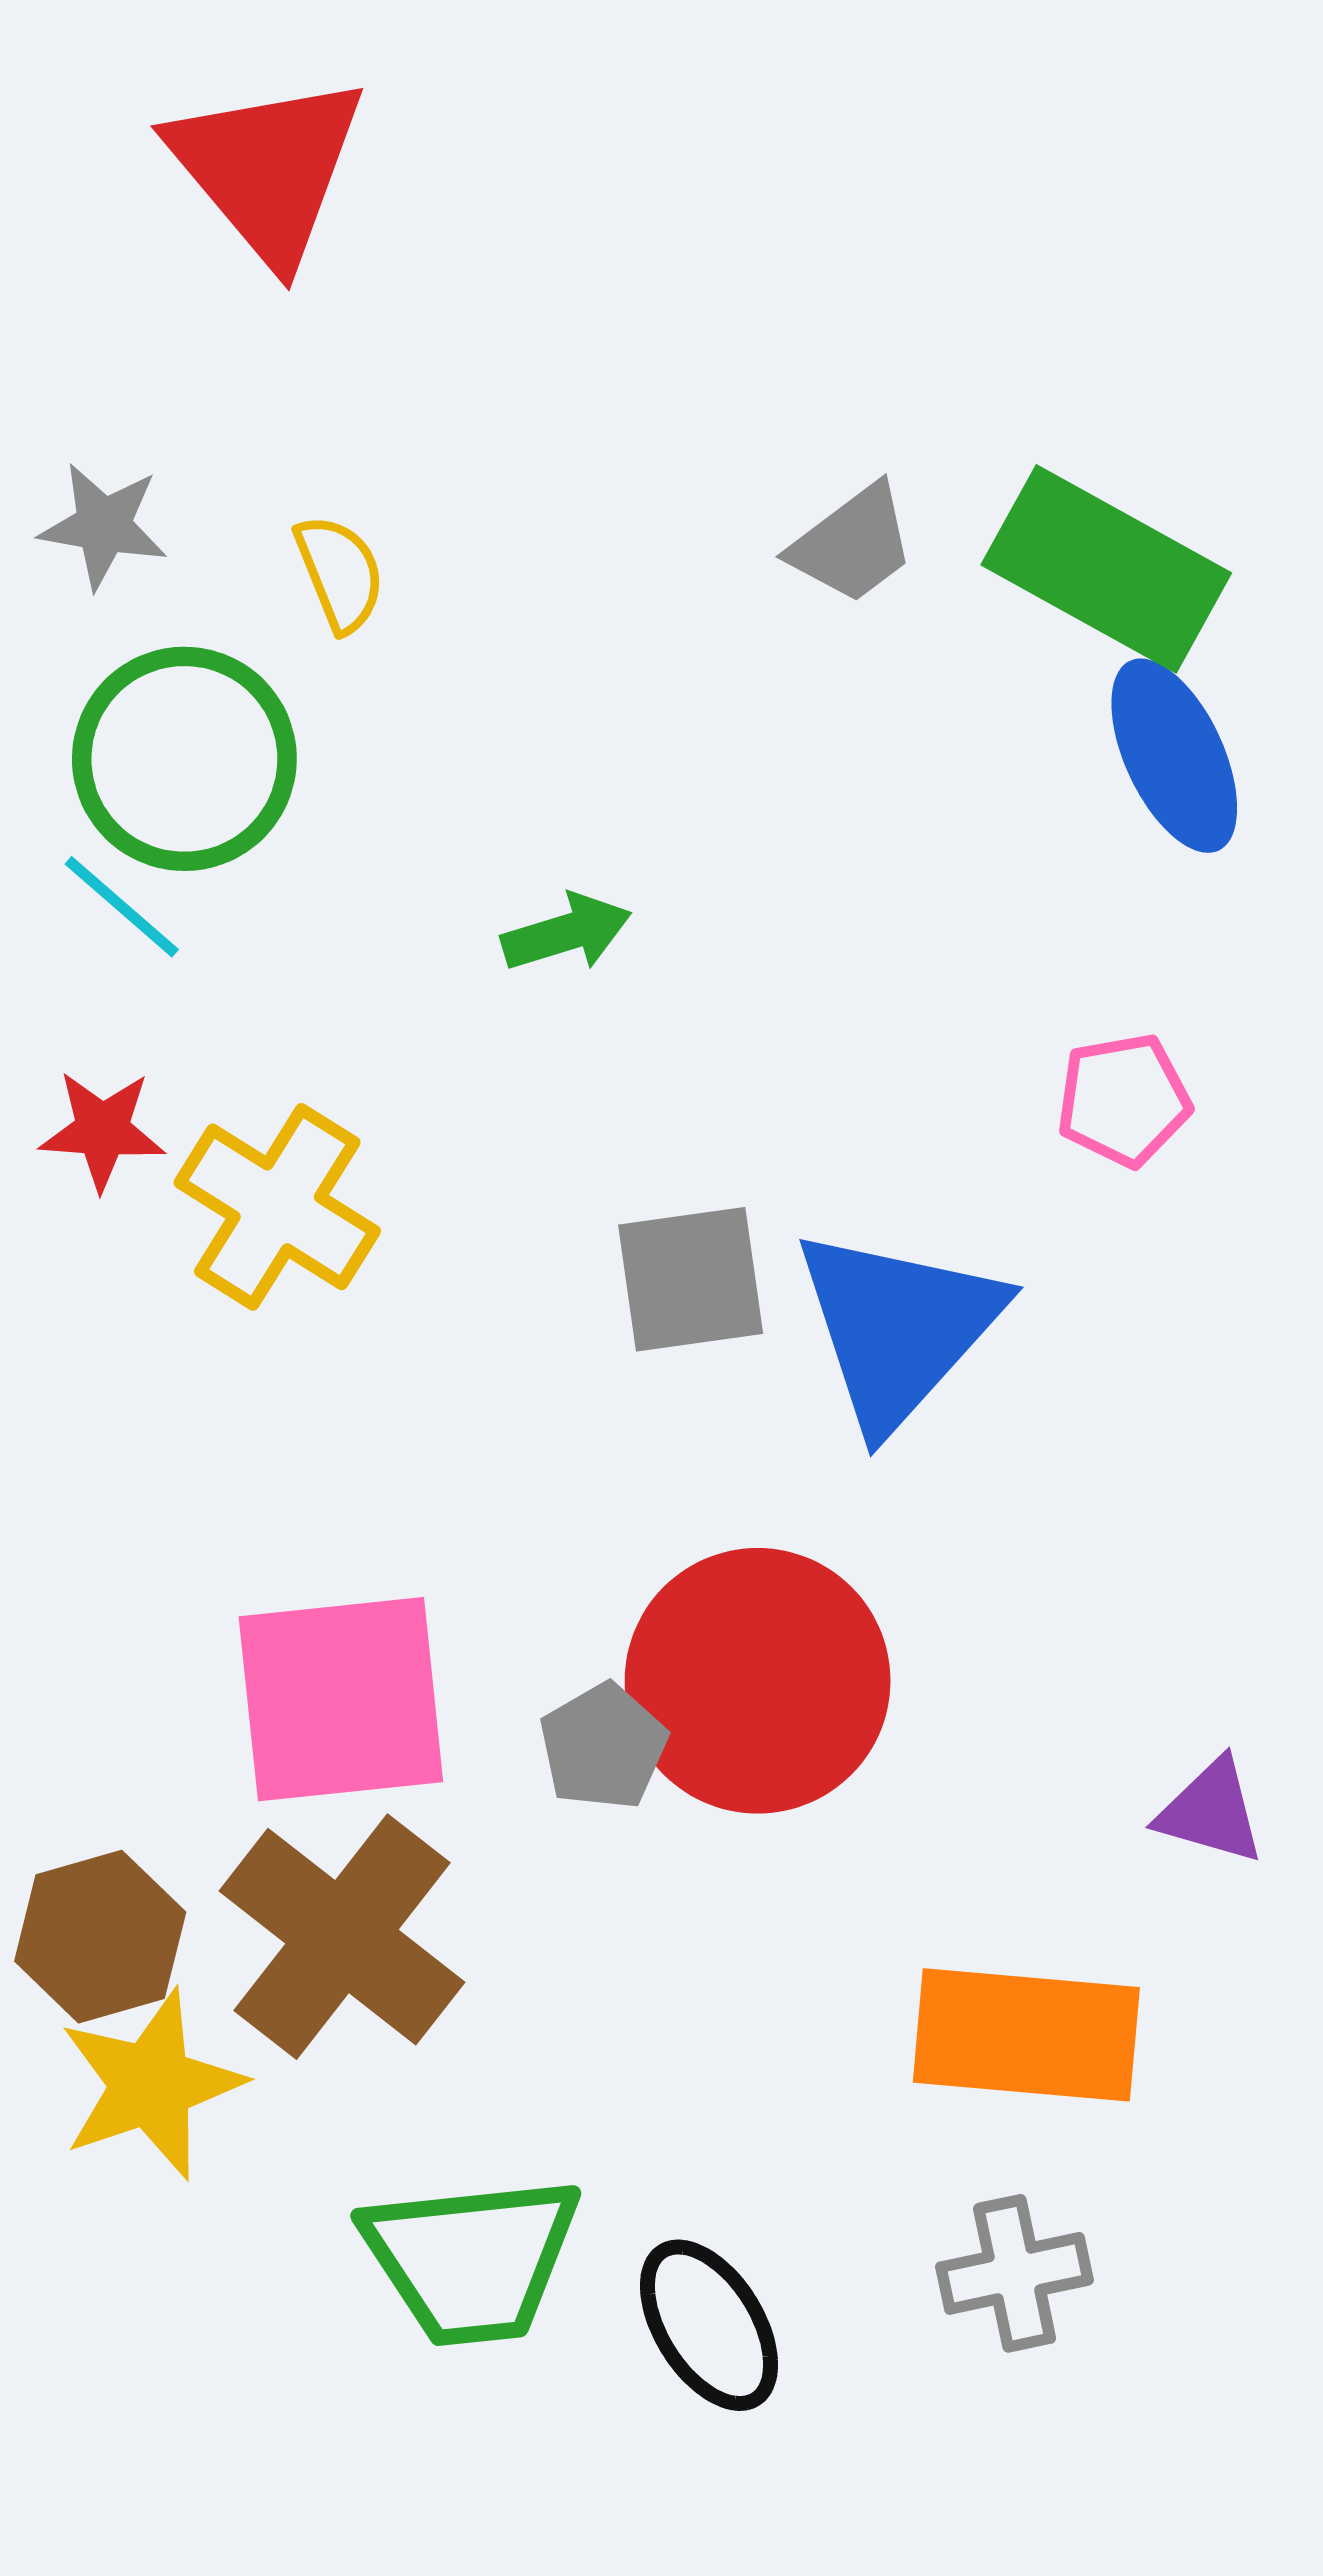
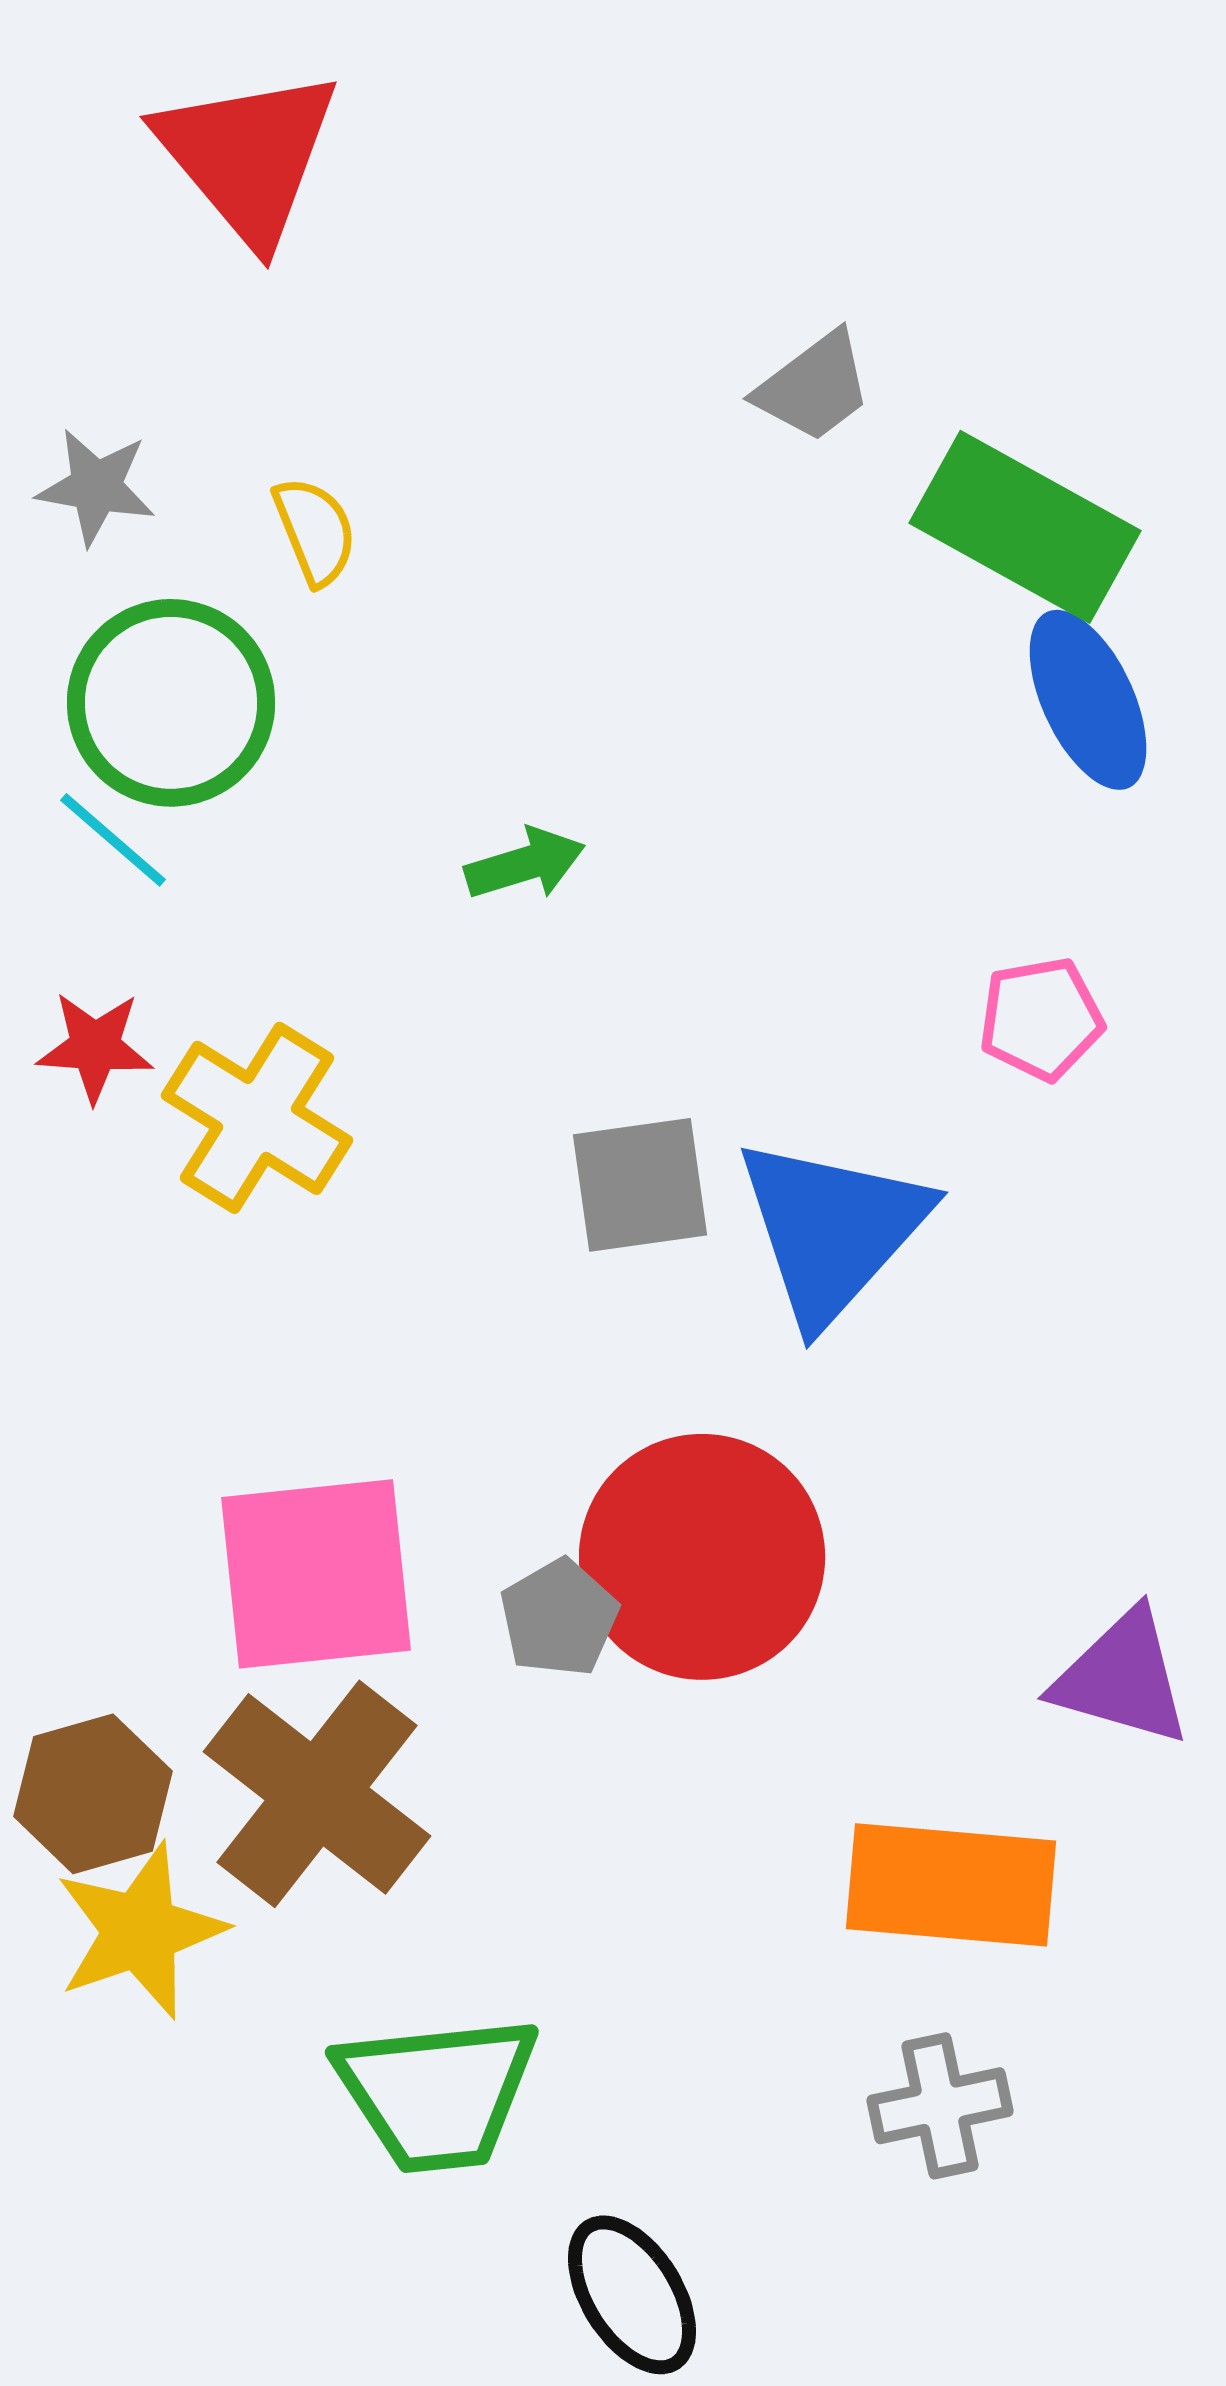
gray trapezoid: (853, 544) -> (814, 387), moved
purple triangle: (1211, 1811) -> (1122, 1678), size x1.4
black ellipse: (709, 2325) -> (632, 2295), moved

